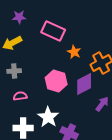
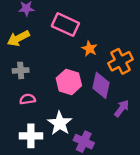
purple diamond: (84, 84) -> (101, 85), turned -50

